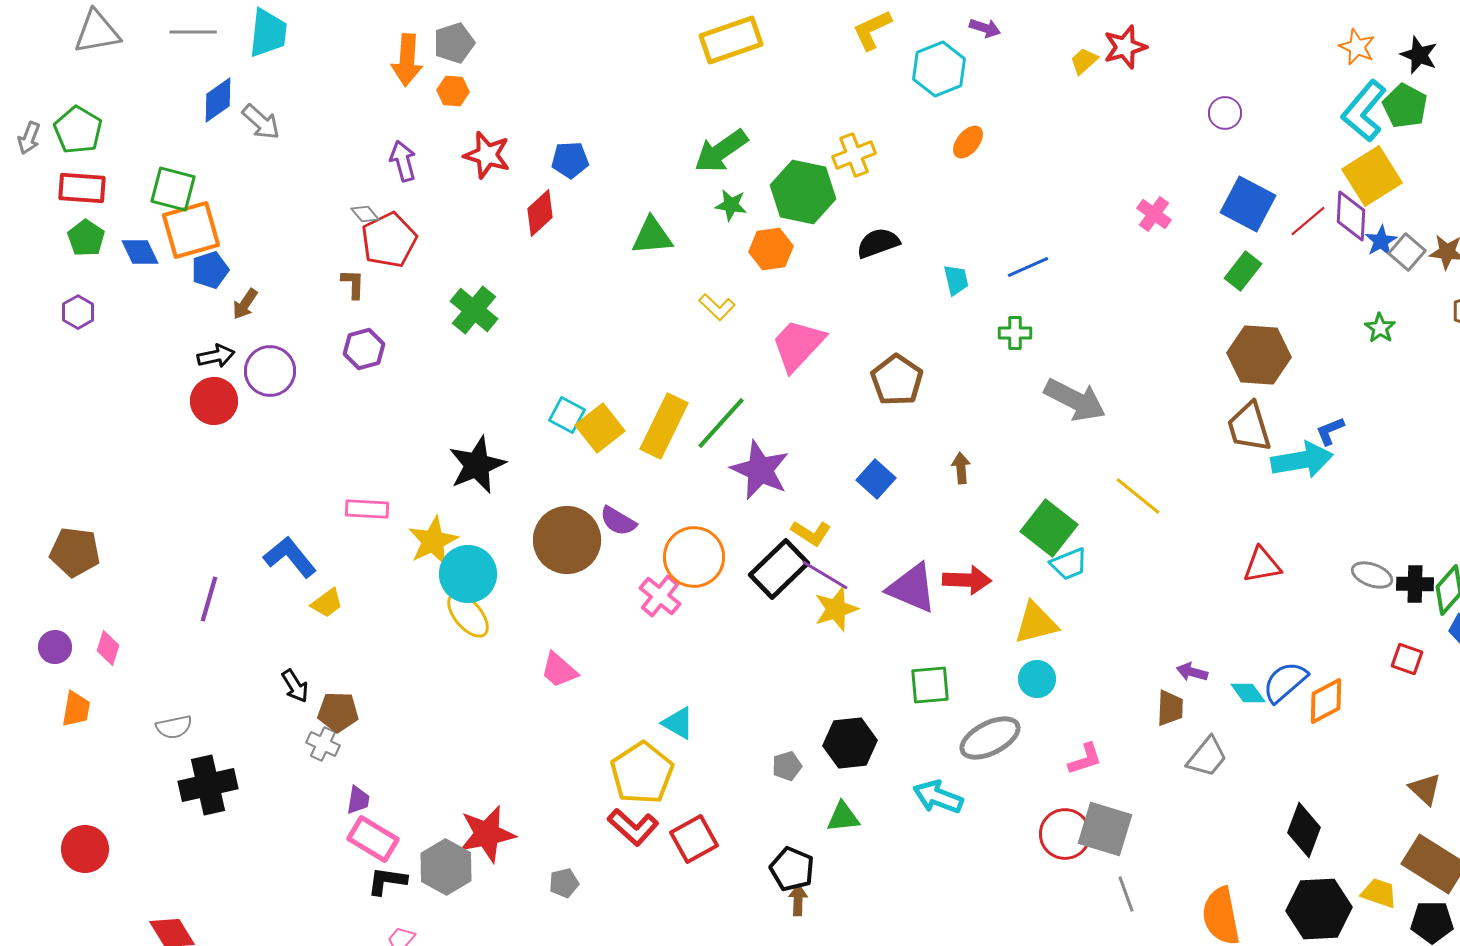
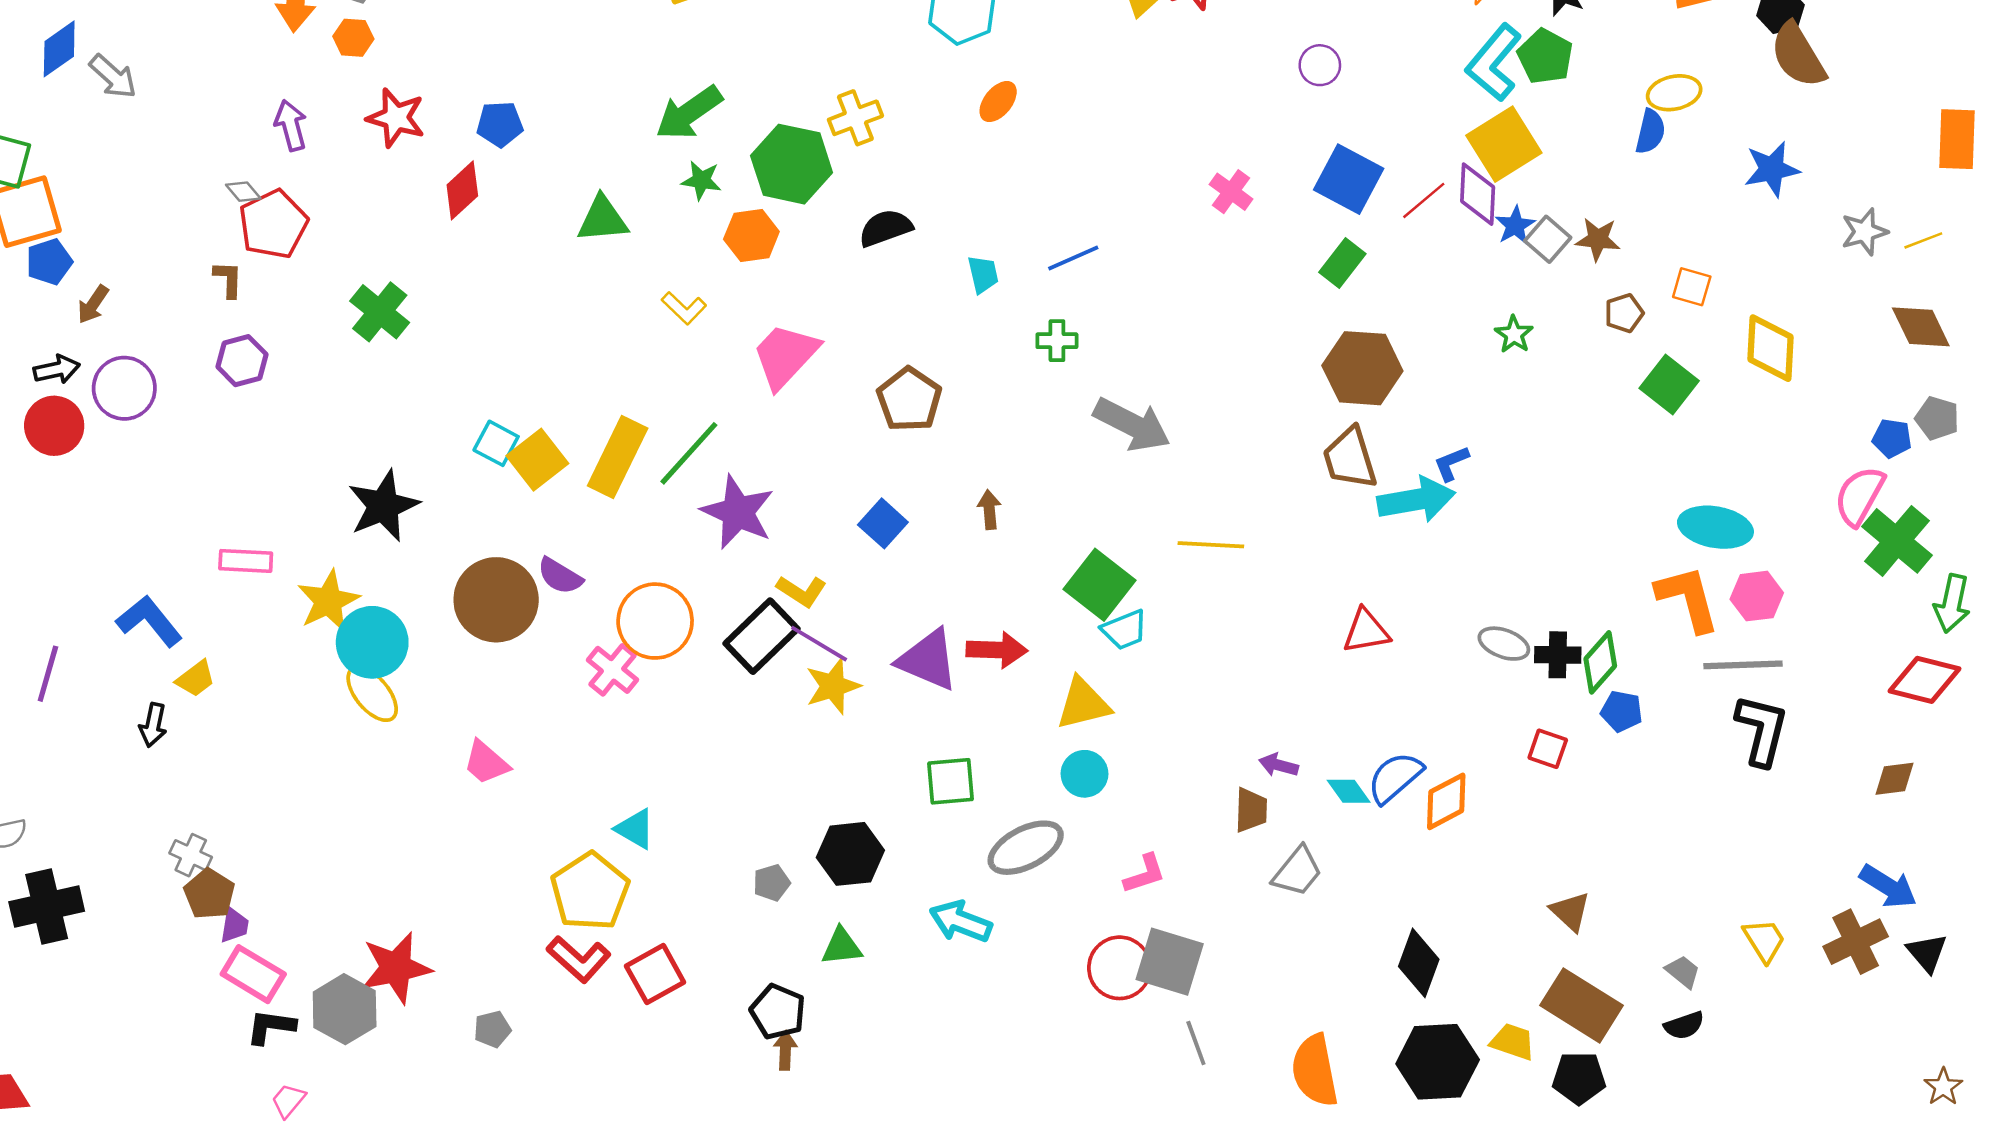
yellow line: (1138, 496) -> (1211, 545), turned -36
black arrow: (295, 686) -> (153, 725), moved, turned 44
brown pentagon: (338, 712) -> (209, 894), moved, turned 30

